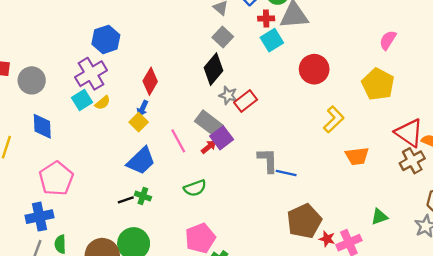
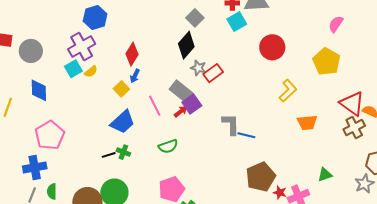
blue arrow: (143, 108) -> (135, 76), moved

